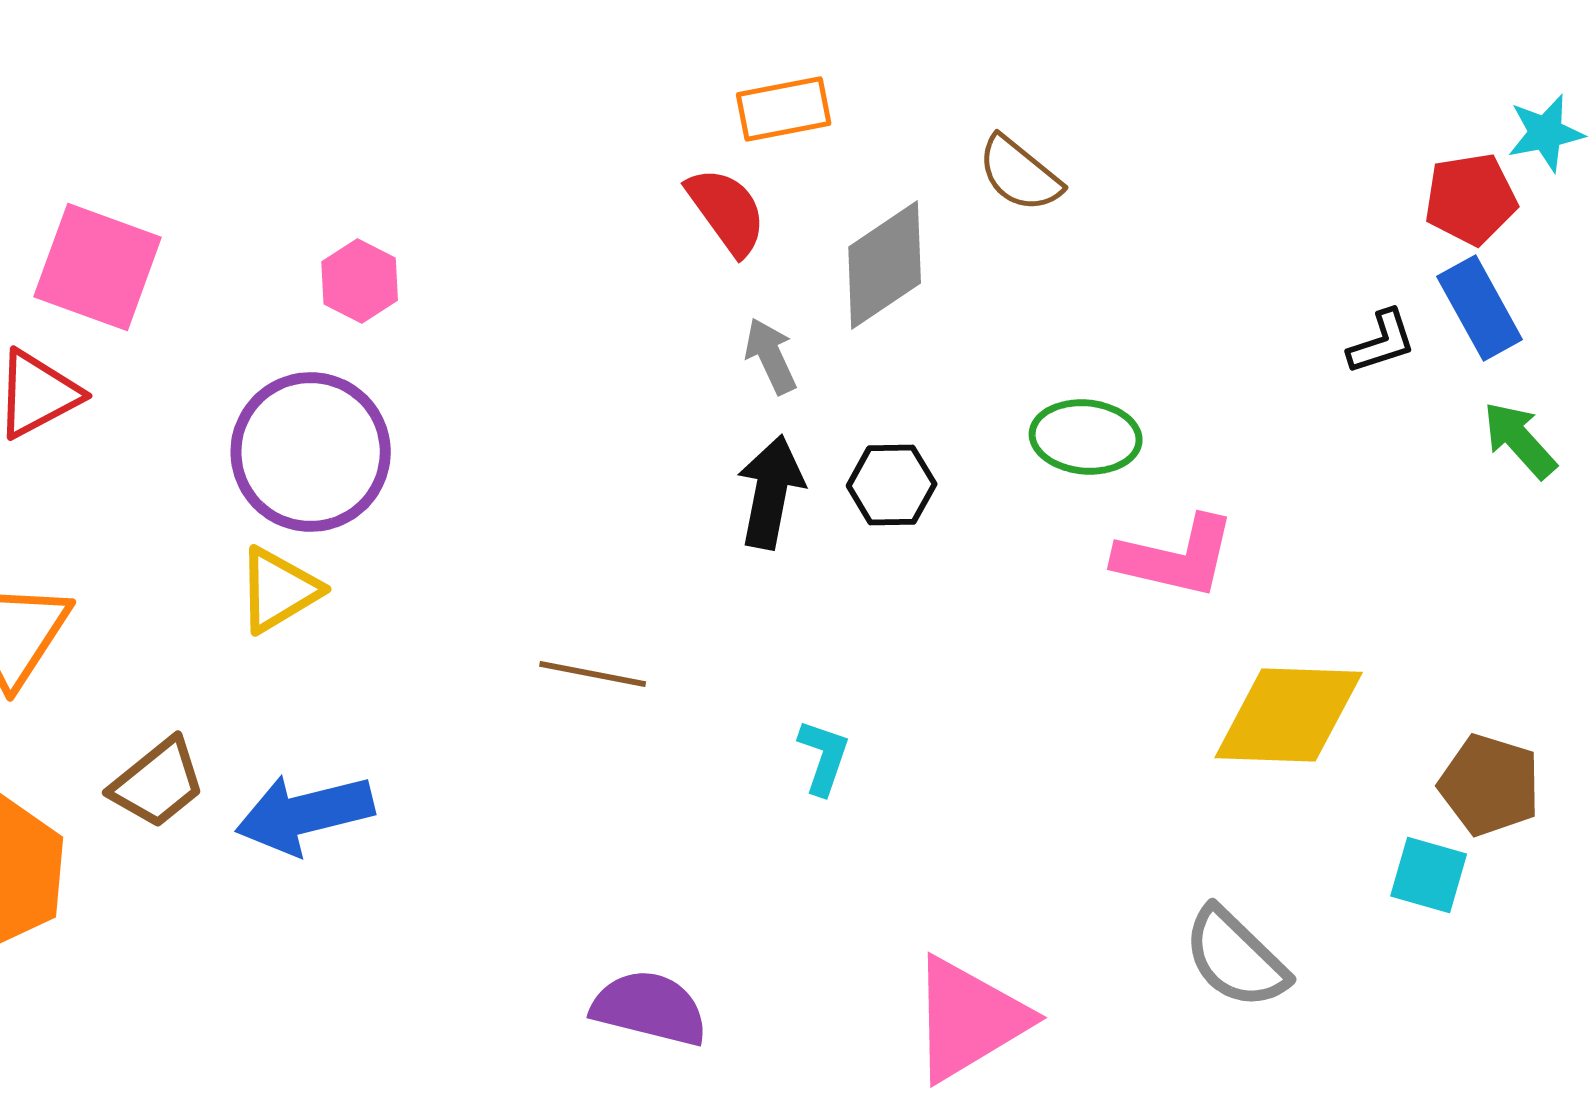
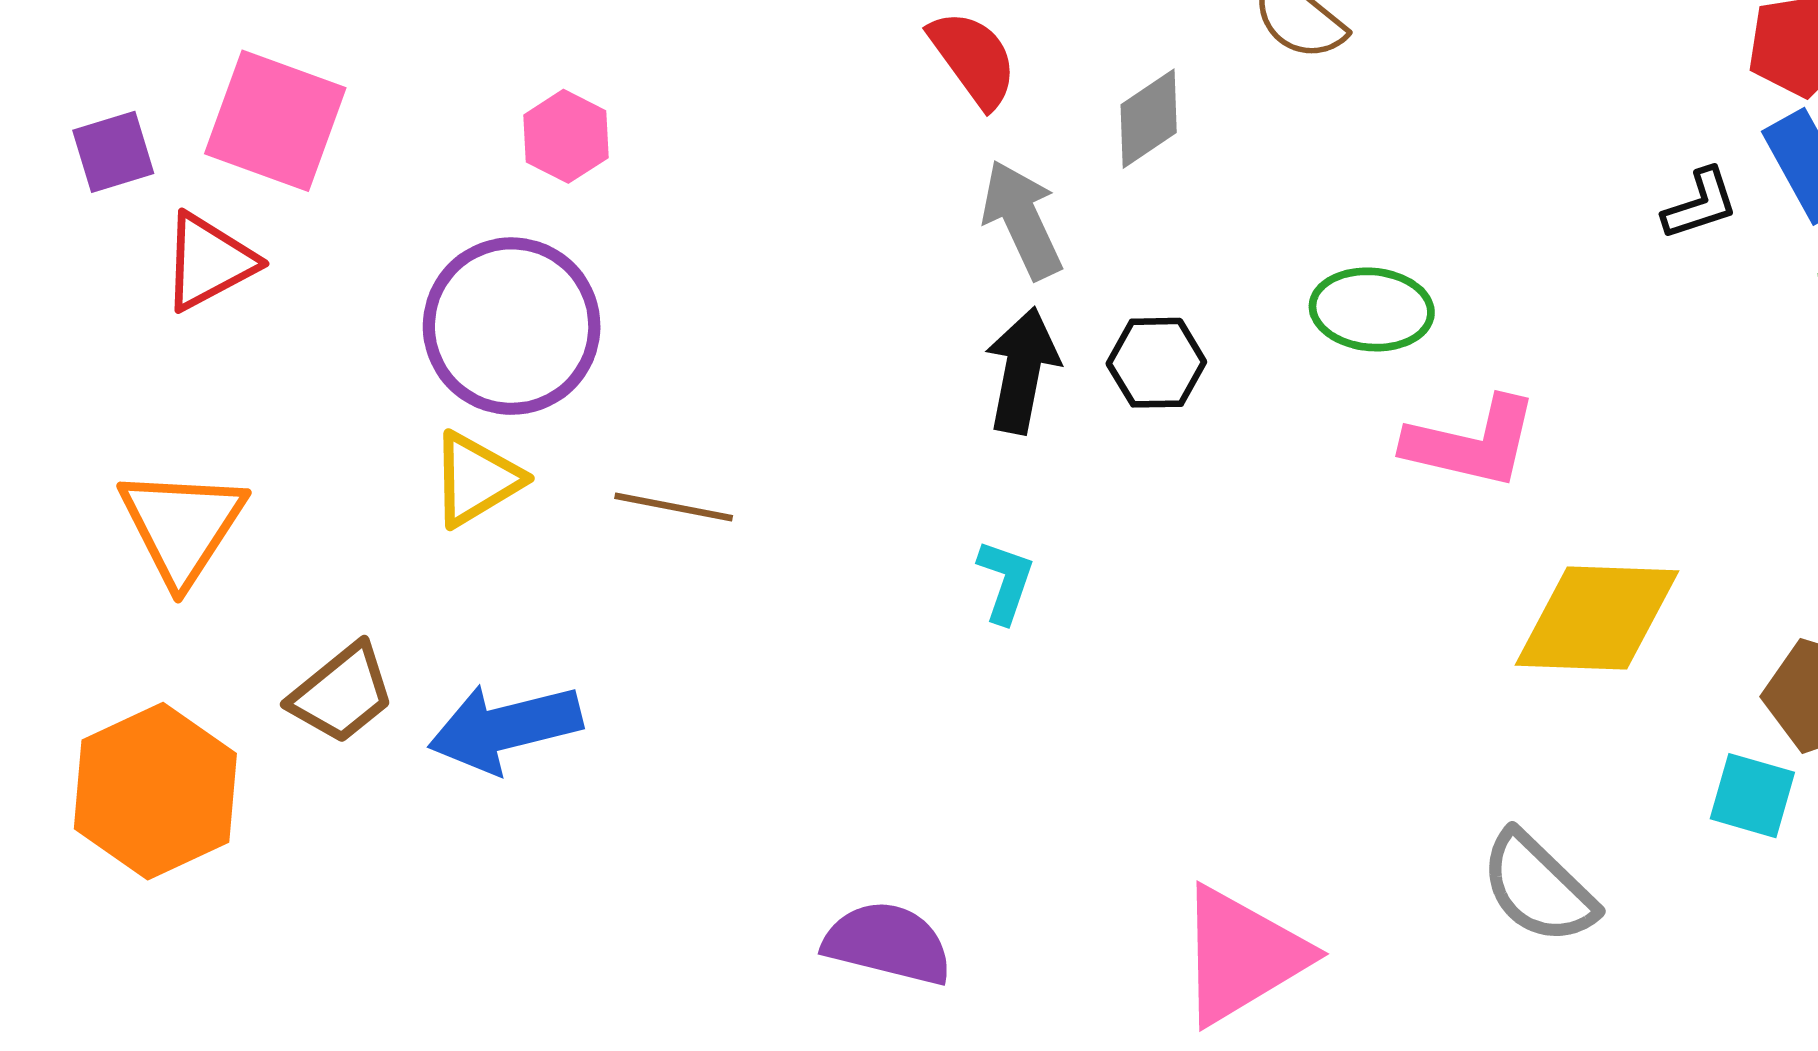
gray diamond: (885, 265) -> (1149, 119), size x0.7
gray arrow: (771, 356) -> (1022, 220), size x1.4
brown line: (593, 674) -> (674, 507), moved
cyan L-shape: (824, 757) -> (1005, 581), moved

